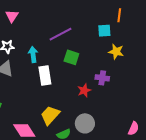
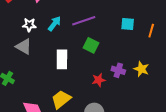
orange line: (119, 15) -> (151, 31), moved
yellow star: (116, 52) -> (141, 69), moved
cyan arrow: (33, 54) -> (54, 24), moved, turned 35

